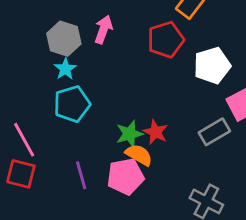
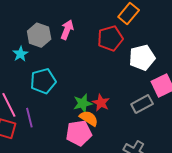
cyan star: (65, 69) -> (21, 54), moved
purple line: (81, 175) -> (29, 118), moved

